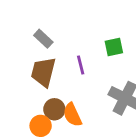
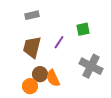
gray rectangle: (43, 39) -> (32, 15), moved, turned -56
purple line: (81, 65) -> (59, 42), turned 48

